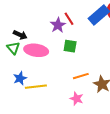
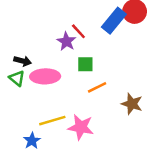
orange line: (81, 76) -> (97, 87), moved
blue star: (20, 78) -> (32, 141), moved
pink star: (77, 99) -> (81, 127), moved, size x1.5

